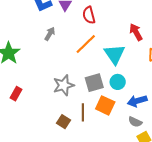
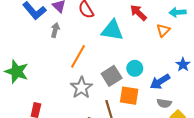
gray arrow: (50, 34) -> (55, 30), moved
orange line: (86, 44) -> (78, 56), moved
cyan triangle: (115, 54) -> (112, 30), moved, turned -30

